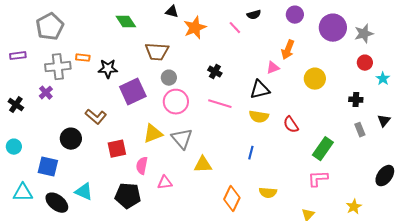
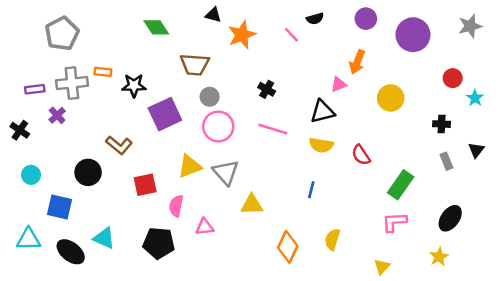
gray star: (364, 34) -> (470, 26), moved
purple rectangle: (18, 56) -> (35, 89), moved
cyan circle: (14, 147) -> (31, 175), moved
black ellipse: (385, 176) -> (450, 218), moved
yellow semicircle: (268, 193) -> (332, 239), turned 102

